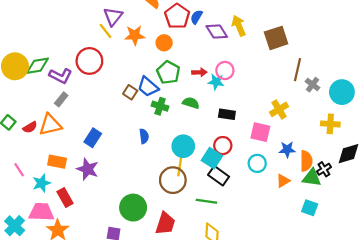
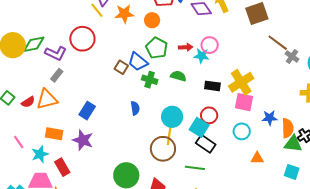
brown line: (298, 70) -> (278, 43), turned -65
yellow cross: (279, 109) -> (241, 82), moved, size x1.4
orange triangle: (283, 181) -> (257, 158), moved, turned 32

